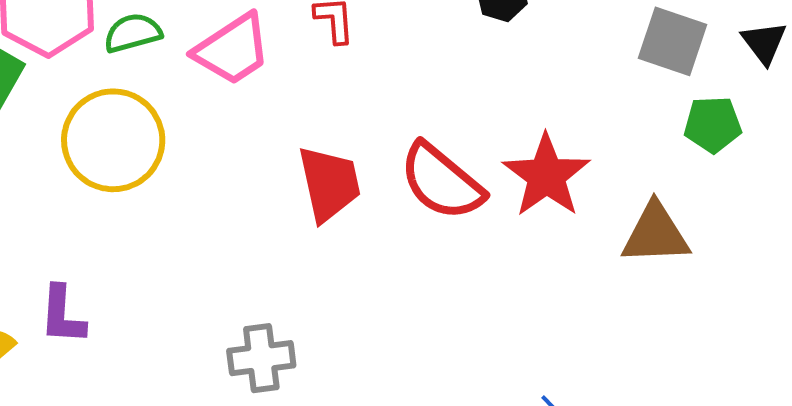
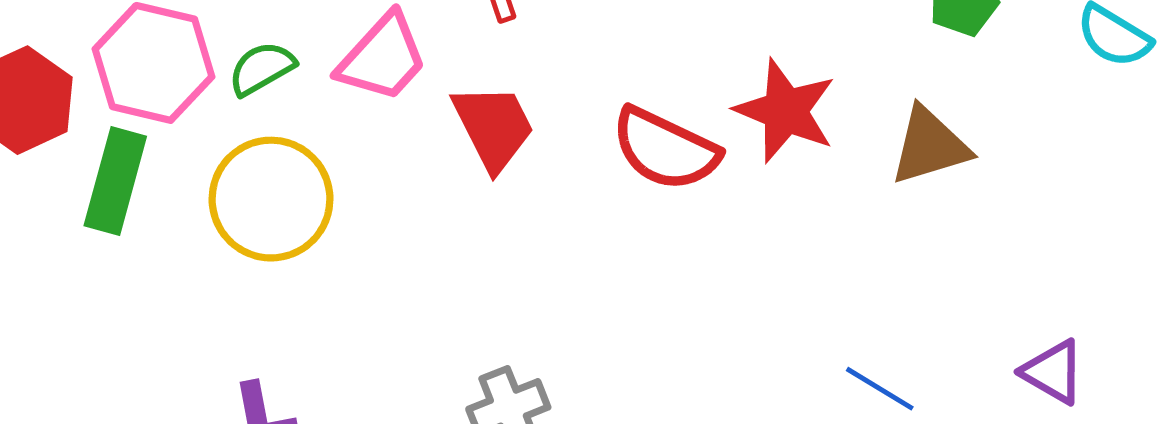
red trapezoid: (329, 184) -> (493, 127), moved

